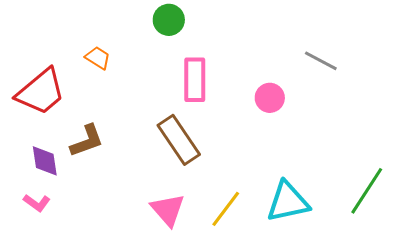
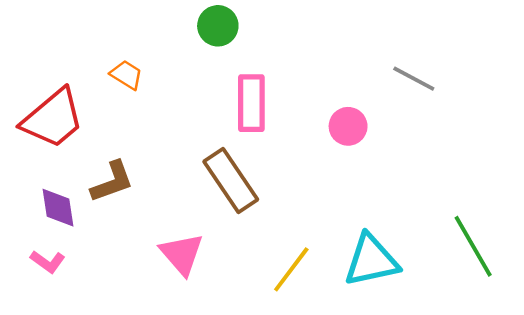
green line: (367, 191) -> (473, 246), turned -63
pink triangle: (168, 210) -> (182, 254), moved

